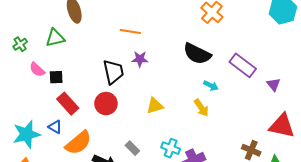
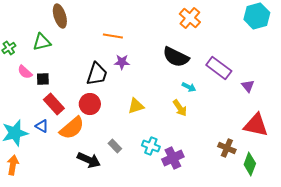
black trapezoid: (113, 72) -> (97, 74), turned 30
orange semicircle: (78, 143) -> (72, 128), moved

